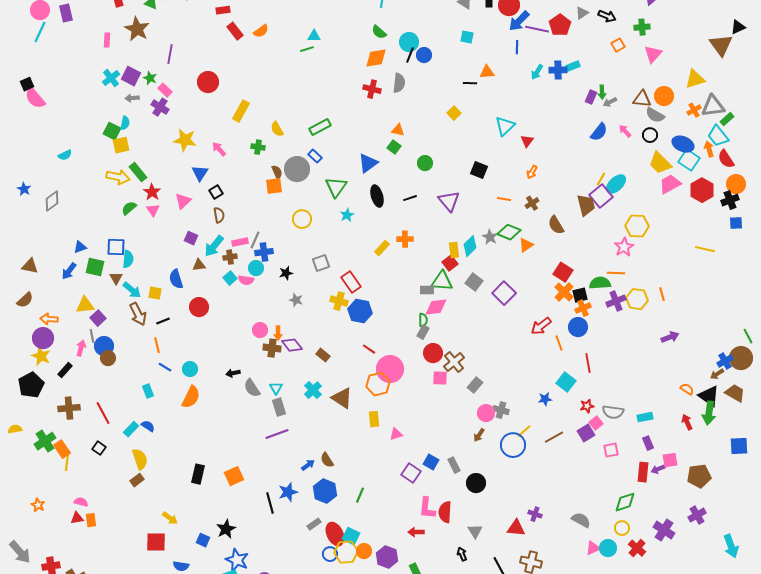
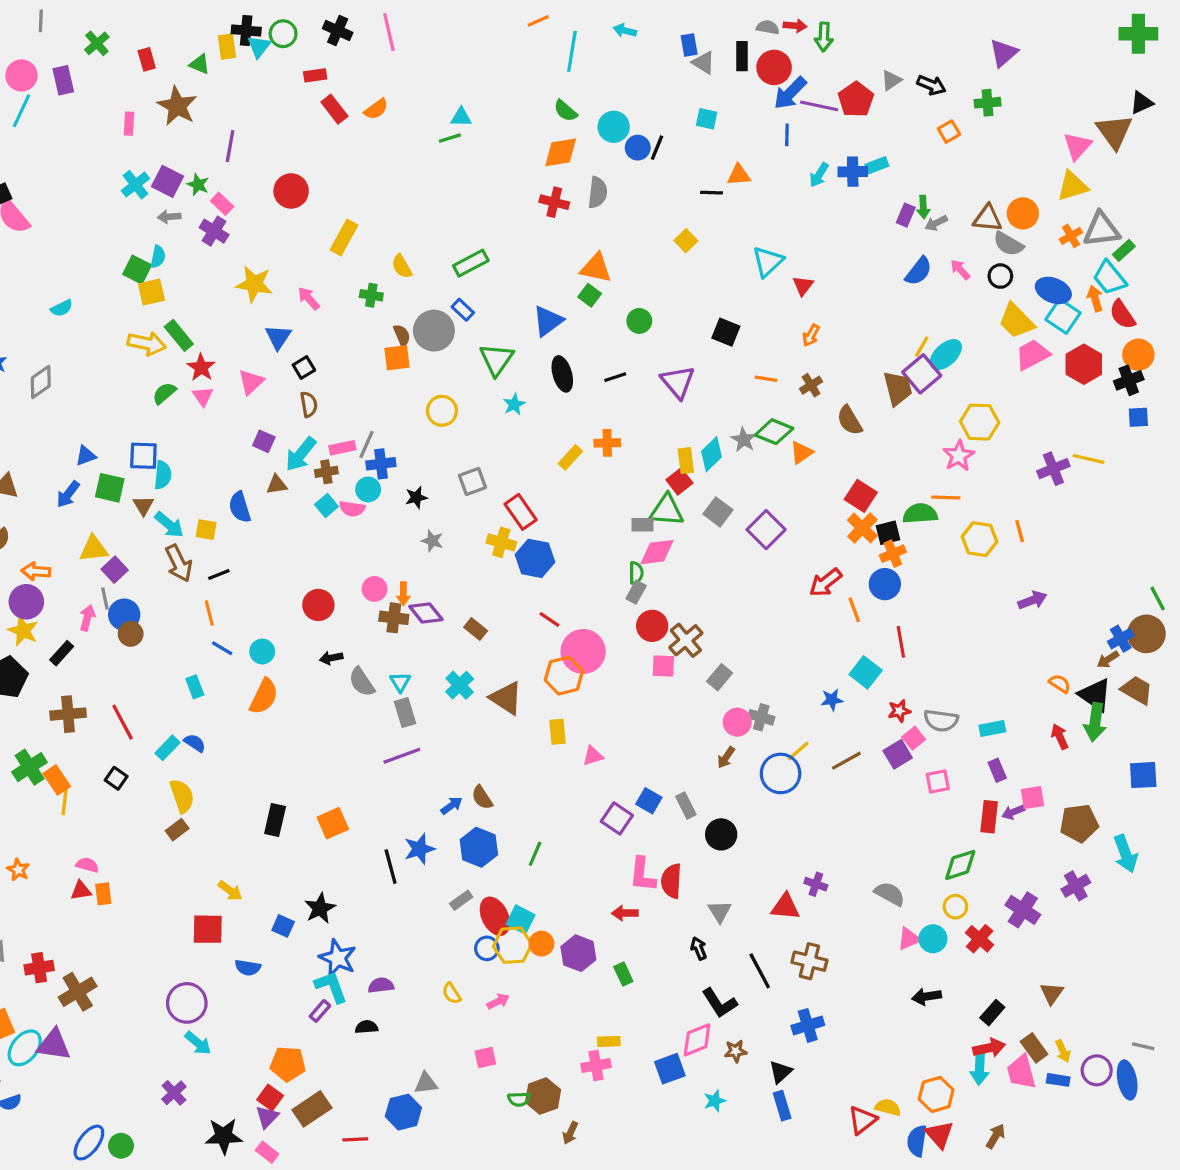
pink triangle: (653, 54) -> (1077, 146), moved
black line: (410, 55) -> (657, 148), moved
orange triangle: (398, 130) -> (596, 268), size x1.5
purple cross: (616, 301) -> (1053, 469), moved
red circle: (199, 307) -> (318, 605), moved
cyan arrow: (731, 546) -> (1126, 854), moved

